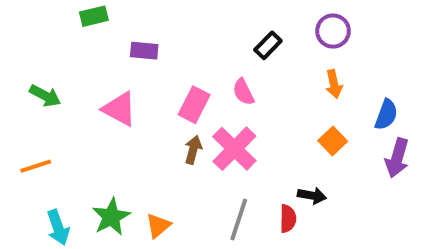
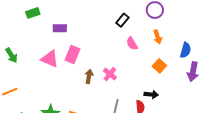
pink semicircle: (243, 92) -> (132, 44), moved
green arrow: (45, 96) -> (11, 55), turned 35
pink rectangle: (194, 105) -> (73, 54), moved
pink cross: (234, 149) -> (110, 74), size x0.6

